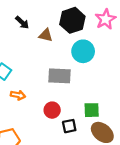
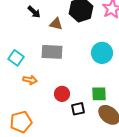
cyan circle: (83, 51) -> (102, 53), moved
gray rectangle: (60, 76) -> (52, 52), moved

